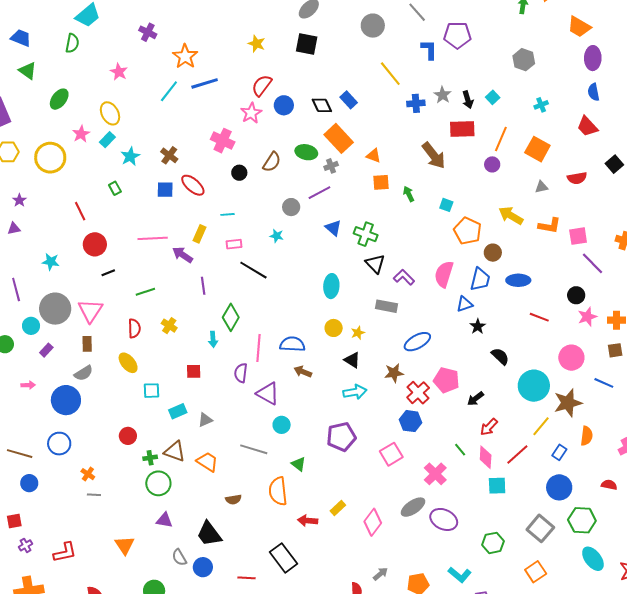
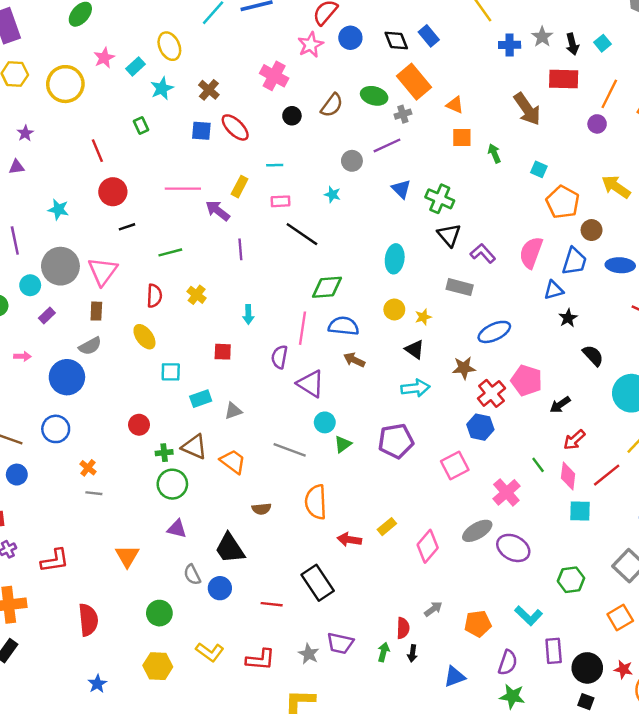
yellow ellipse: (110, 113) -> (169, 46), moved
green diamond: (231, 317) -> (327, 287), moved, turned 52
green triangle: (299, 464) -> (343, 444), moved, turned 42

